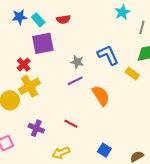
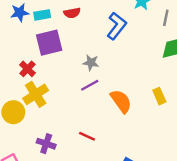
cyan rectangle: (38, 20) -> (42, 15), turned -56
blue L-shape: (108, 55) -> (117, 26), moved, turned 65
yellow rectangle: (132, 74) -> (159, 96), moved, turned 32

